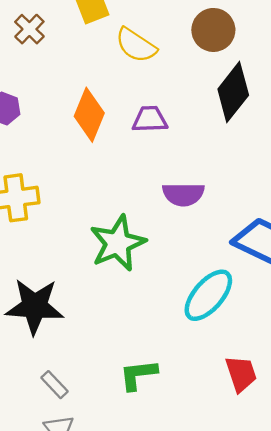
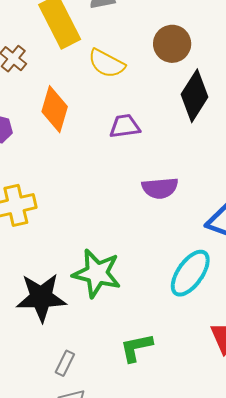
orange diamond: (89, 115) -> (55, 109), moved
green star: (118, 243) -> (97, 273), moved, turned -30
gray rectangle: (54, 385) -> (65, 363), turned 75

